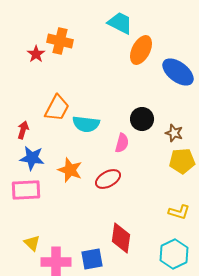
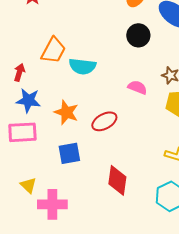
black circle: (142, 119) -> (138, 35), moved
pink semicircle: (122, 143) -> (137, 87), moved, turned -84
blue square: (92, 259) -> (69, 153), moved

